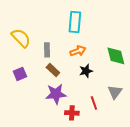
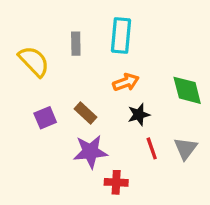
gray rectangle: (47, 50) -> (76, 44), moved
purple square: (20, 74) -> (45, 118), moved
red line: (94, 103) -> (152, 148), moved

